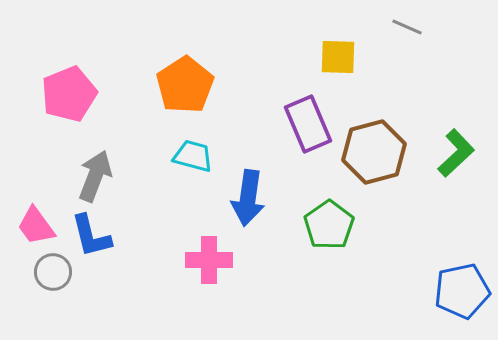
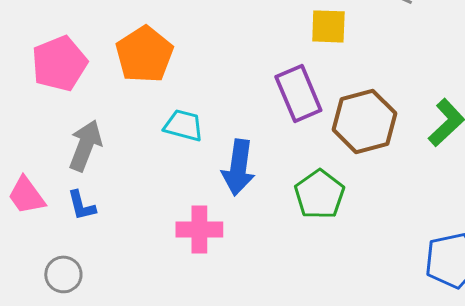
orange pentagon: (185, 85) -> (144, 54), moved
blue L-shape: (91, 236) -> (81, 205), size x0.7
gray circle: (53, 272) -> (63, 274), moved

